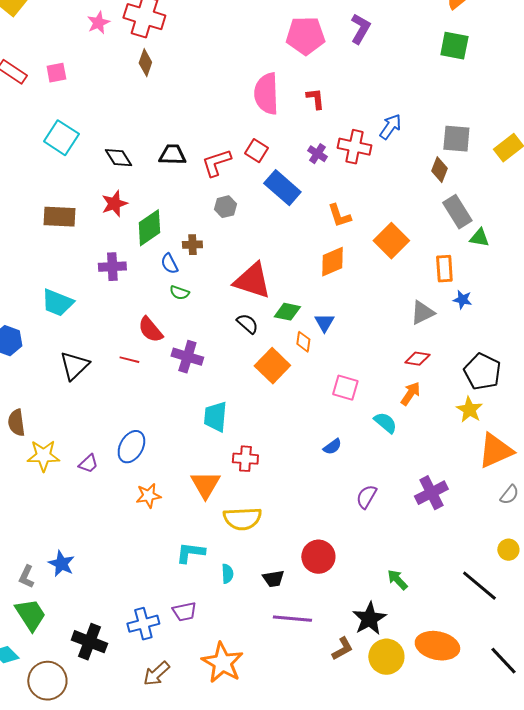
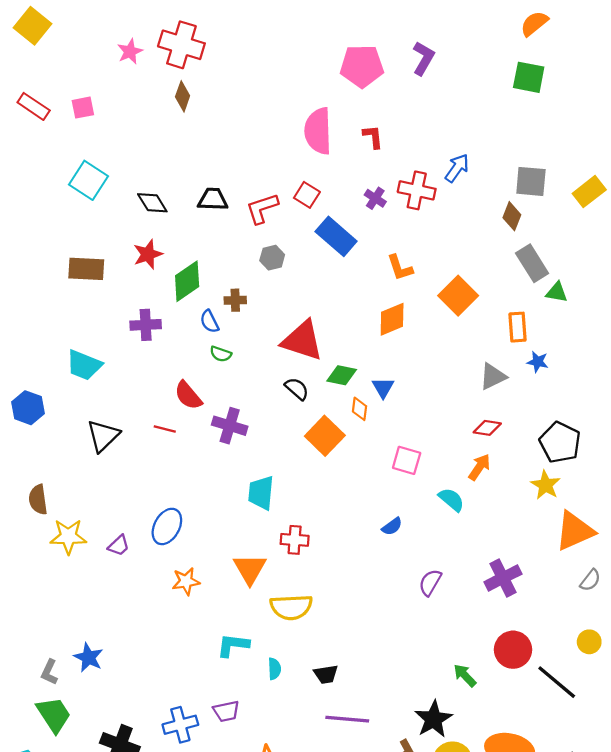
red circle: (318, 557) -> (513, 650), moved

